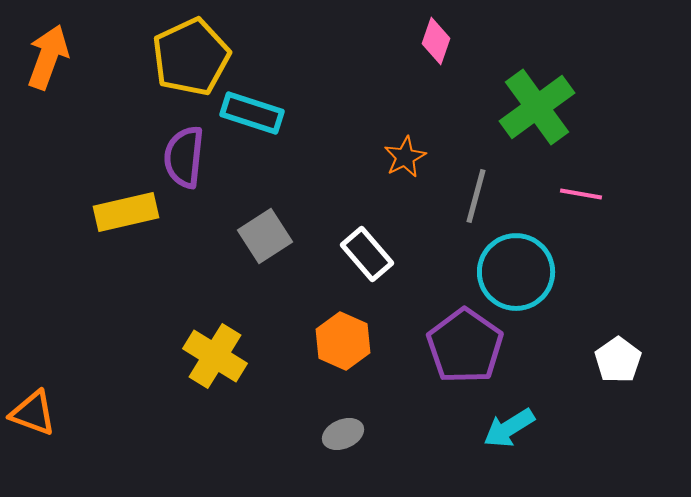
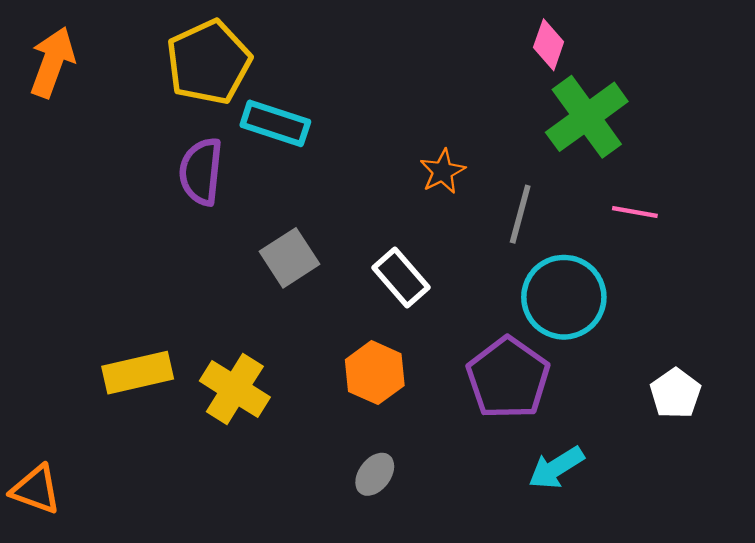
pink diamond: (436, 41) -> (549, 45), moved
yellow rectangle: (126, 212) -> (138, 373), moved
orange triangle: (33, 413) -> (36, 490), moved
gray ellipse: (343, 434) -> (375, 474), turned -30

